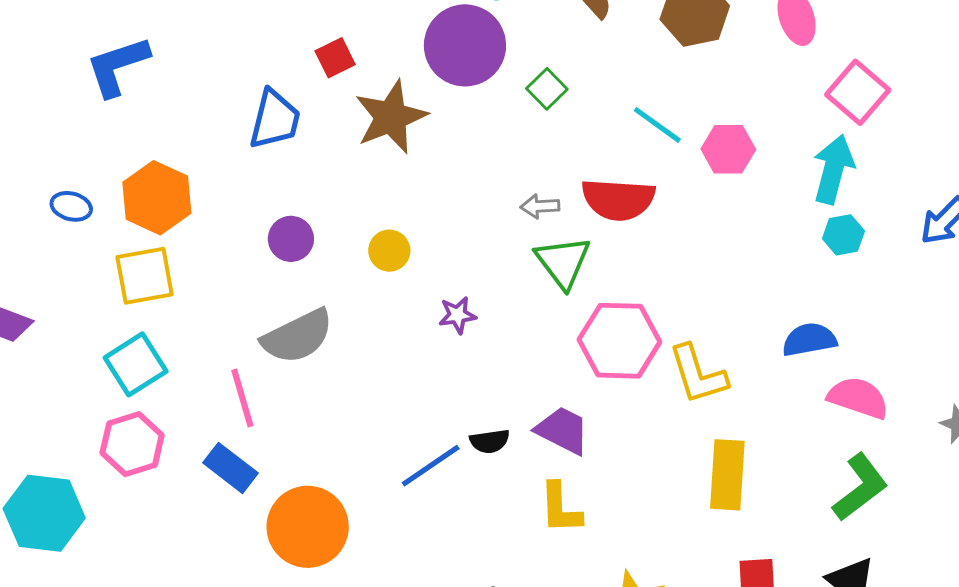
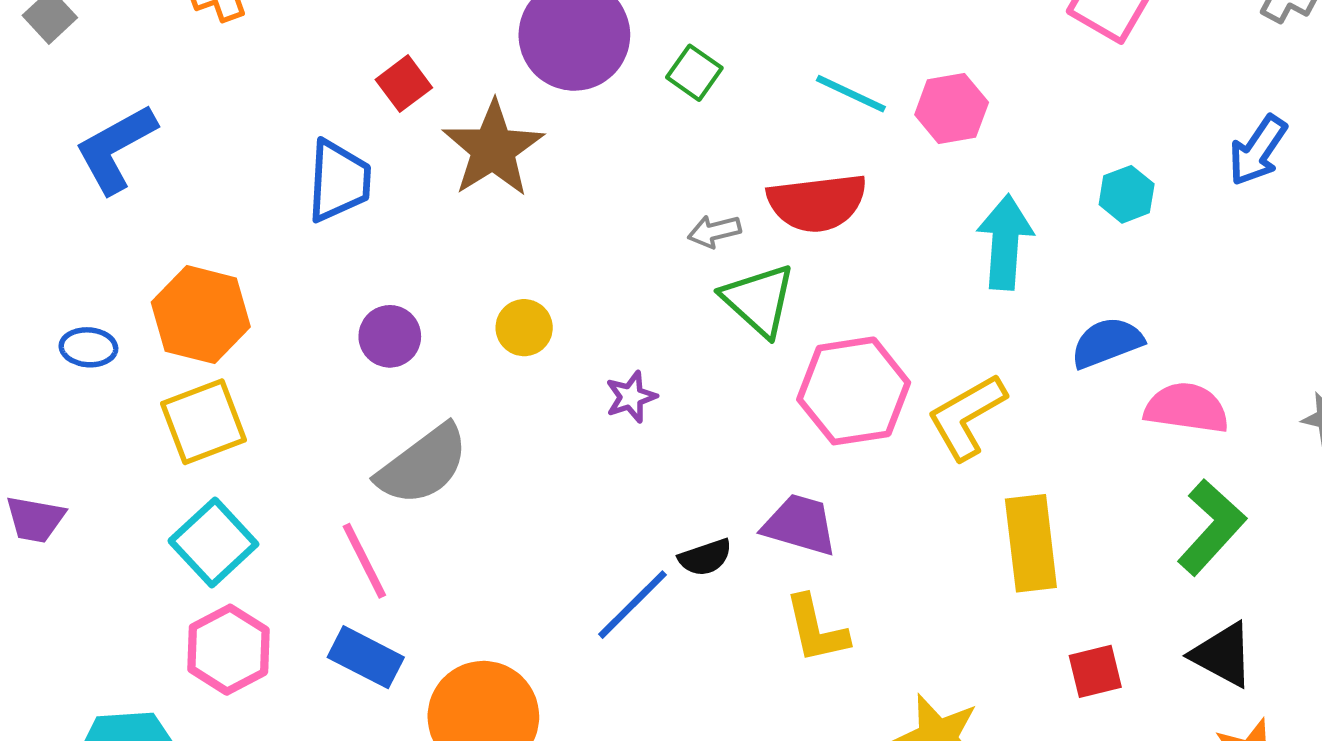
cyan arrow: (833, 169) -> (1005, 242), moved
yellow L-shape: (698, 374) -> (967, 417), turned 88

